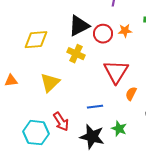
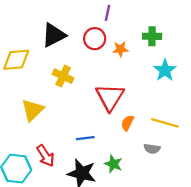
black triangle: (79, 26) -> (54, 35), moved
red circle: (103, 34) -> (95, 39), moved

